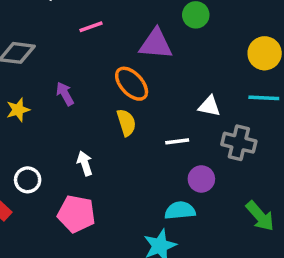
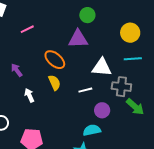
purple triangle: (156, 44) -> (78, 39), moved
white triangle: (209, 106) -> (102, 67), size x1.5
white arrow: (85, 163) -> (29, 95), moved
green arrow: (260, 216) -> (135, 107), moved

